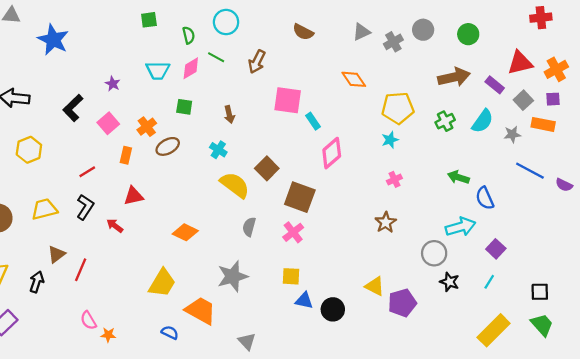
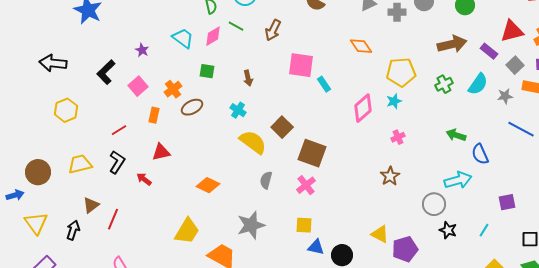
gray cross: (393, 42) -> (397, 12), turned 30
cyan trapezoid: (158, 70) -> (183, 38), turned -145
pink diamond: (332, 153) -> (363, 108), moved
purple square: (496, 249) -> (507, 202), moved, turned 36

